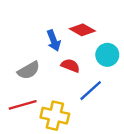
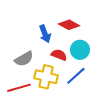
cyan circle: (107, 55) -> (80, 50), moved
yellow cross: (55, 116) -> (46, 77), moved

